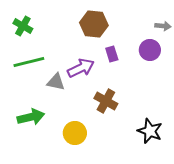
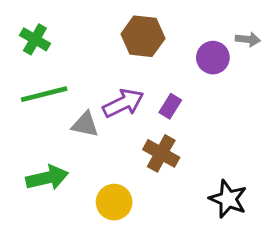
purple circle: (150, 50) -> (213, 58), moved
purple rectangle: (112, 54) -> (170, 106), moved, turned 49

